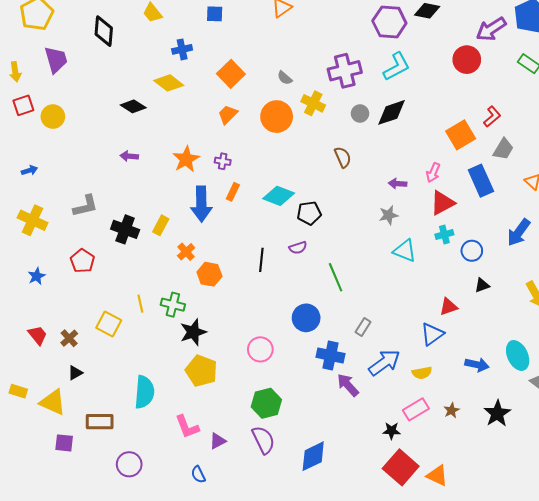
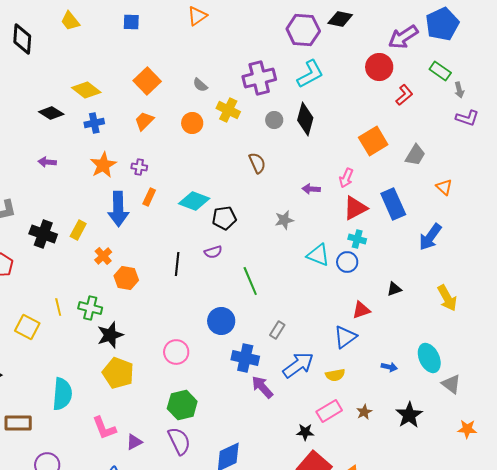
blue cross: (182, 49) -> (94, 123), moved
black diamond: (392, 112) -> (305, 119), turned -56
orange circle: (277, 117) -> (192, 123), size x0.7
red L-shape: (492, 117) -> (404, 95), moved
blue rectangle: (481, 181) -> (393, 204), moved
gray star: (388, 215) -> (284, 220), moved
cyan cross: (444, 234) -> (357, 239), turned 30
blue circle: (472, 251) -> (347, 262), moved
blue arrow: (477, 365) -> (389, 367), size x0.7

